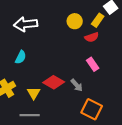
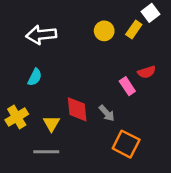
red semicircle: (92, 37) -> (147, 72), moved
red diamond: (54, 82) -> (77, 109), turned 55

